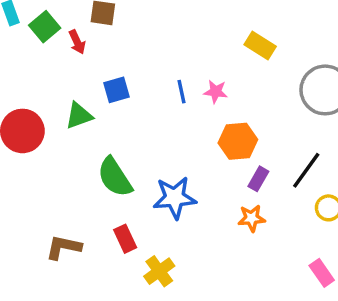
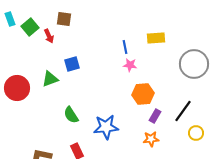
yellow rectangle: (260, 45) -> (156, 38), turned -36
blue line: (181, 92) -> (125, 47), moved
green semicircle: (115, 177) -> (71, 115), size x0.7

